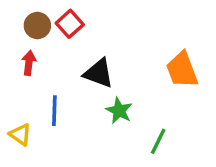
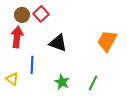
red arrow: (29, 63) -> (17, 37), size x1.5
orange trapezoid: (182, 70) -> (107, 41), turned 50
green star: (119, 111) -> (62, 82), moved

